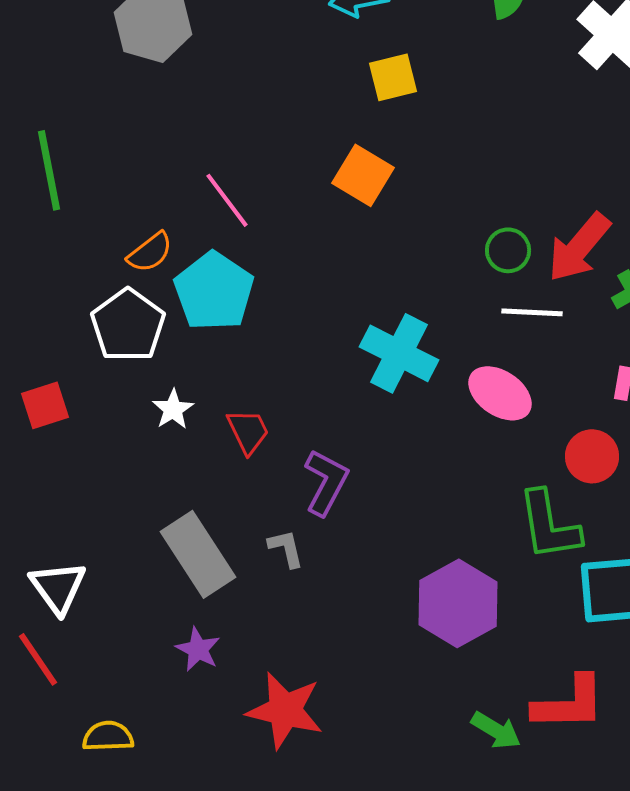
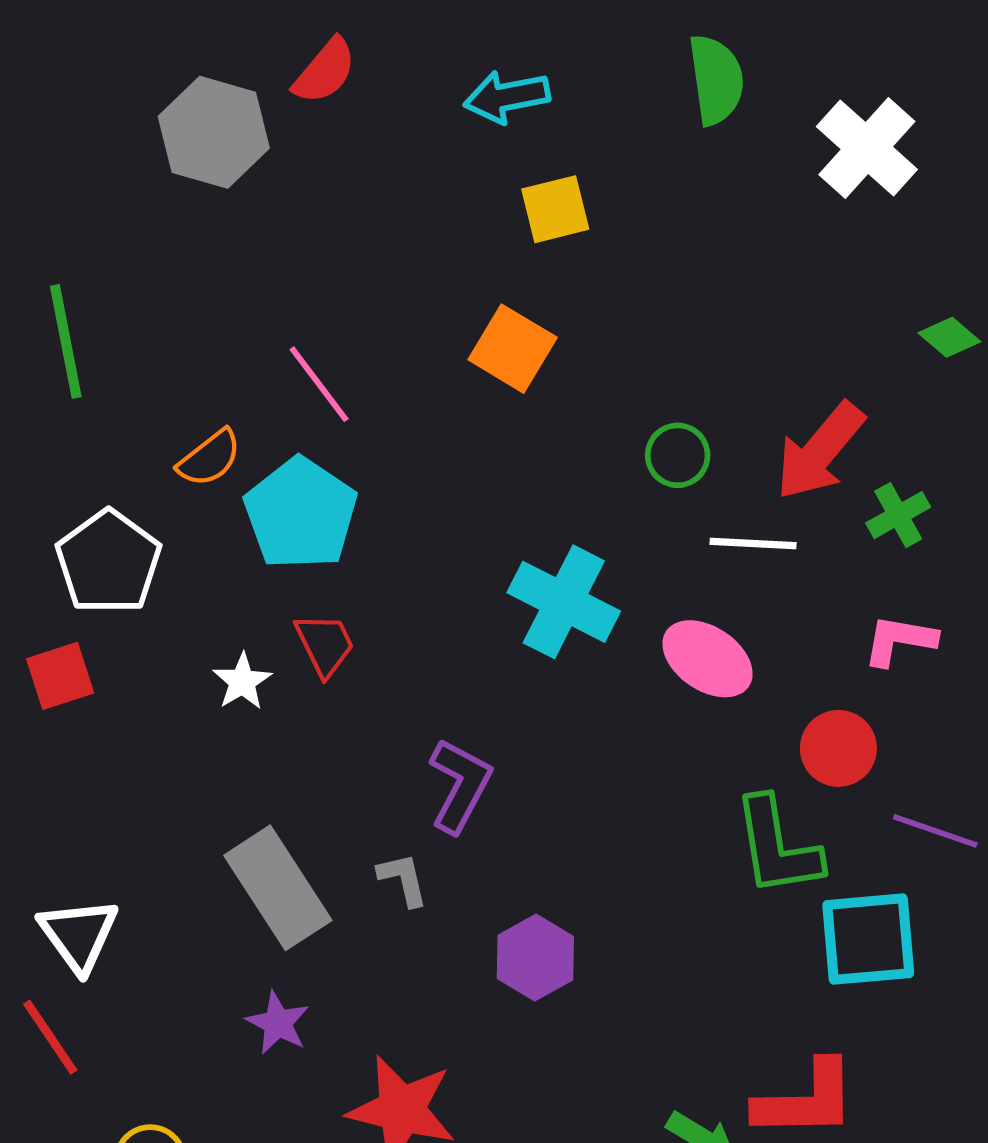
green circle: (508, 250) -> (678, 455), moved
white pentagon: (128, 325) -> (109, 562), moved
red trapezoid: (248, 431) -> (325, 645), moved
purple hexagon: (458, 603) -> (535, 958), moved, size x0.7

